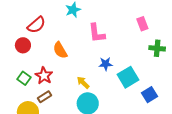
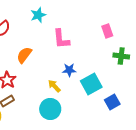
orange semicircle: (60, 50) -> (24, 55), turned 66
yellow arrow: (83, 83) -> (54, 86), moved

